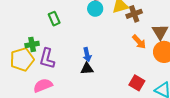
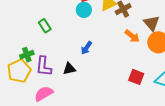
blue arrow: (87, 55) -> (86, 48), moved, turned 56
black triangle: (87, 69) -> (69, 69), moved

